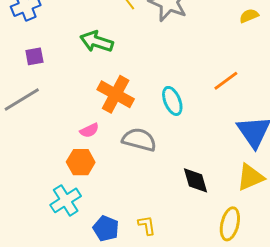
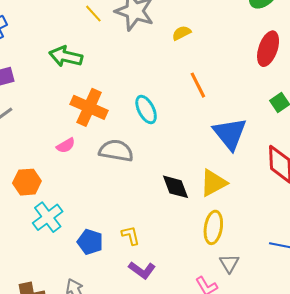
yellow semicircle: (249, 16) -> (182, 33), moved
orange line: (226, 81) -> (198, 85), turned -76
orange hexagon: (81, 162) -> (27, 182), moved
yellow triangle: (250, 177) -> (213, 183), moved

